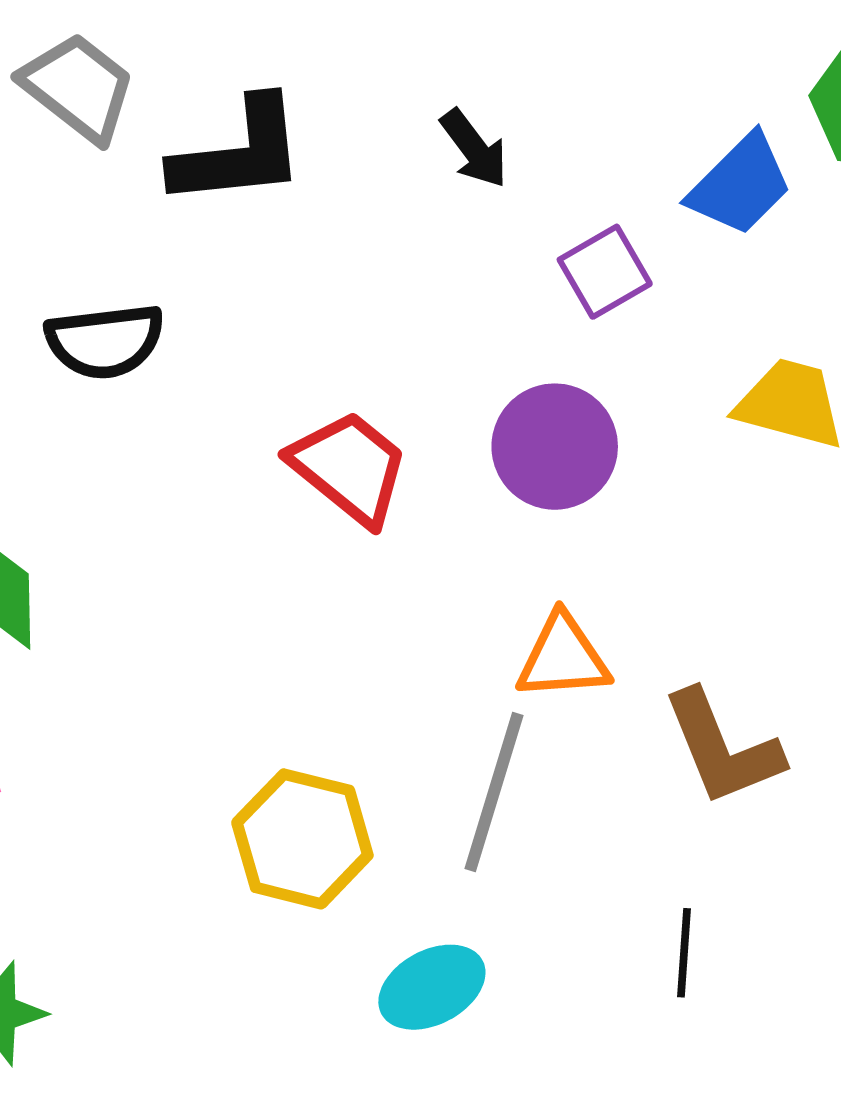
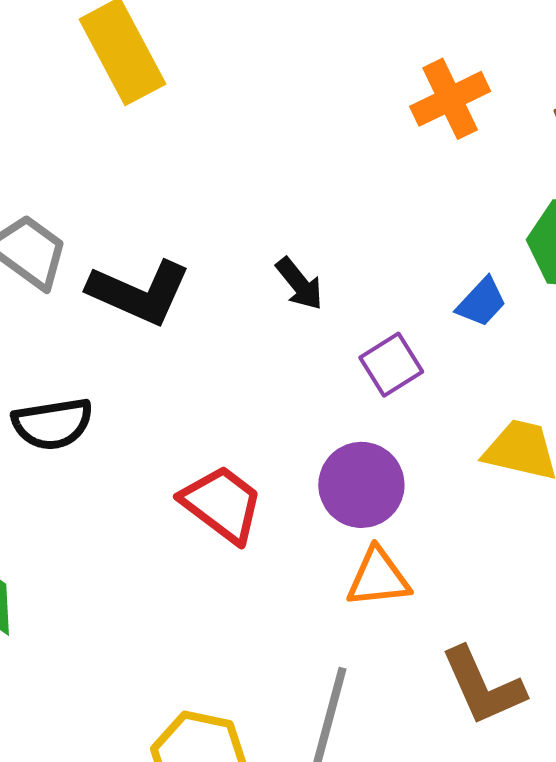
black L-shape: (239, 153) -> (139, 292), turned 32
blue trapezoid: (740, 185) -> (482, 302), size x0.7
orange triangle: (563, 657) -> (378, 578), moved

